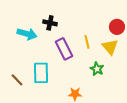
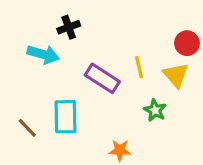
black cross: (50, 23) -> (69, 27), moved, turned -32
purple rectangle: (64, 49) -> (102, 78), turned -30

